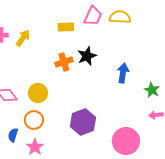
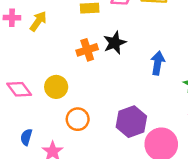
orange circle: (34, 120) -> (78, 119), moved
purple hexagon: (83, 122) -> (131, 122), moved

